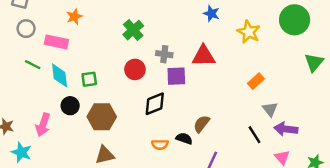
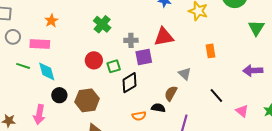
red circle: (135, 69) -> (94, 60), moved
green square: (89, 79) -> (114, 66), moved
orange rectangle: (256, 81) -> (211, 51), turned -48
gray triangle: (270, 109) -> (185, 74), moved
purple arrow: (286, 129) -> (253, 71), moved

